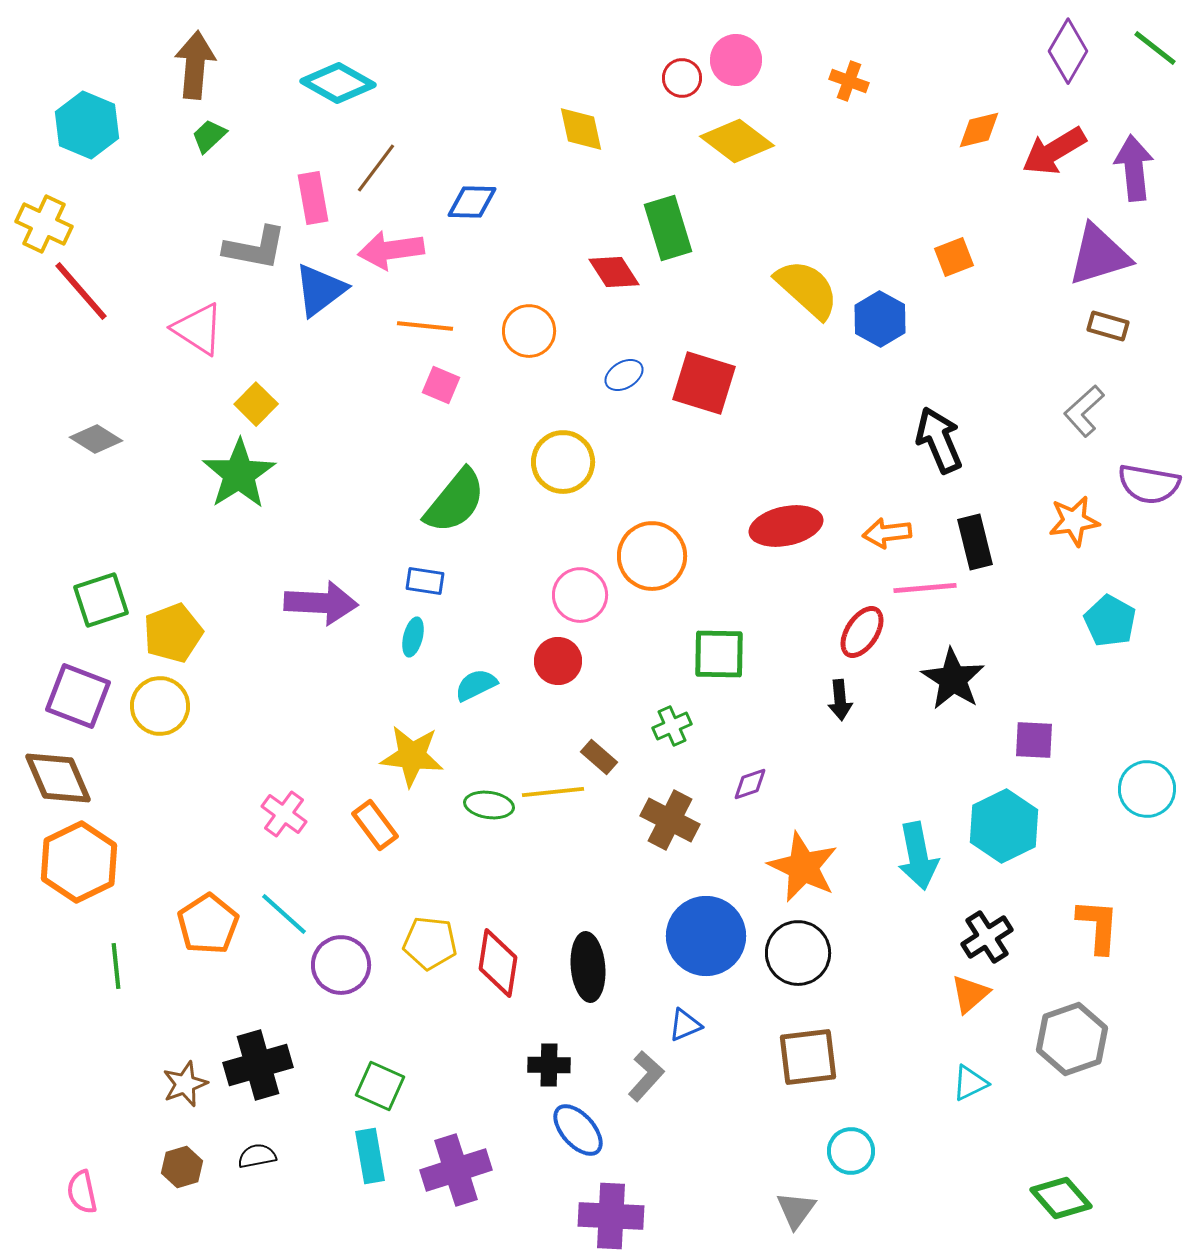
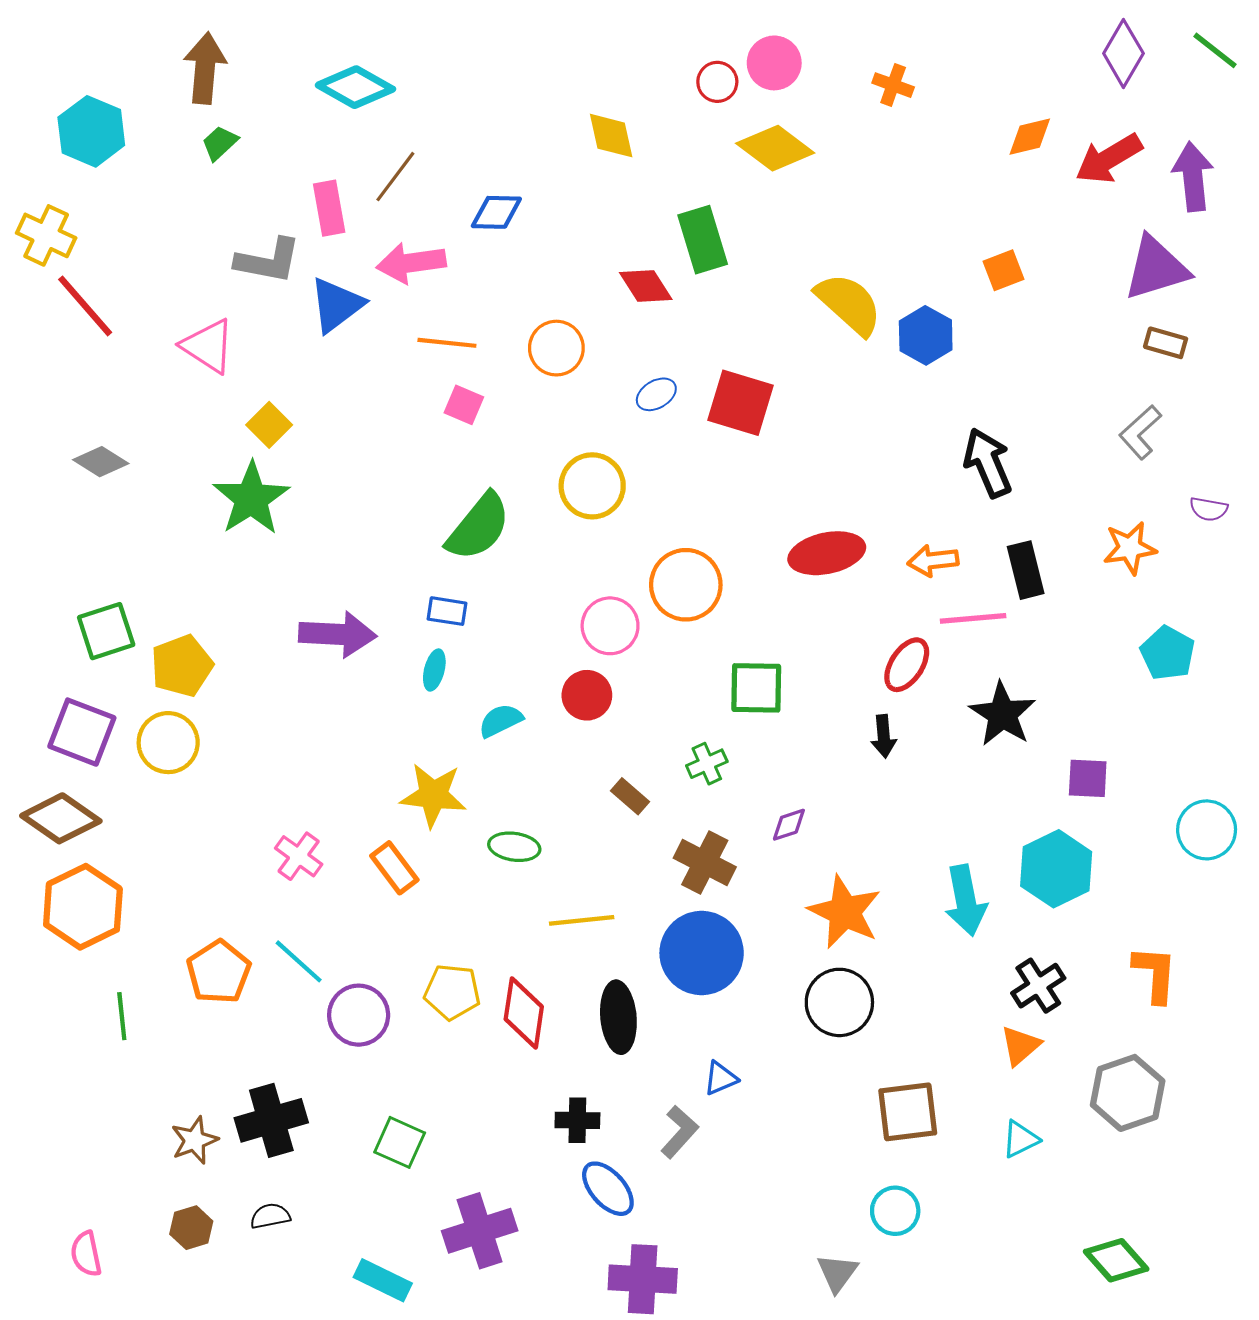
purple semicircle: (1149, 484) -> (1209, 509), size x0.6
brown diamond: (58, 778) -> (61, 818), turned -32
yellow line: (553, 792) -> (582, 920), moved
blue circle: (706, 936) -> (702, 953), moved
brown square: (808, 1057) -> (908, 1112), moved
cyan rectangle: (370, 1156) -> (383, 1280), moved, turned -54

